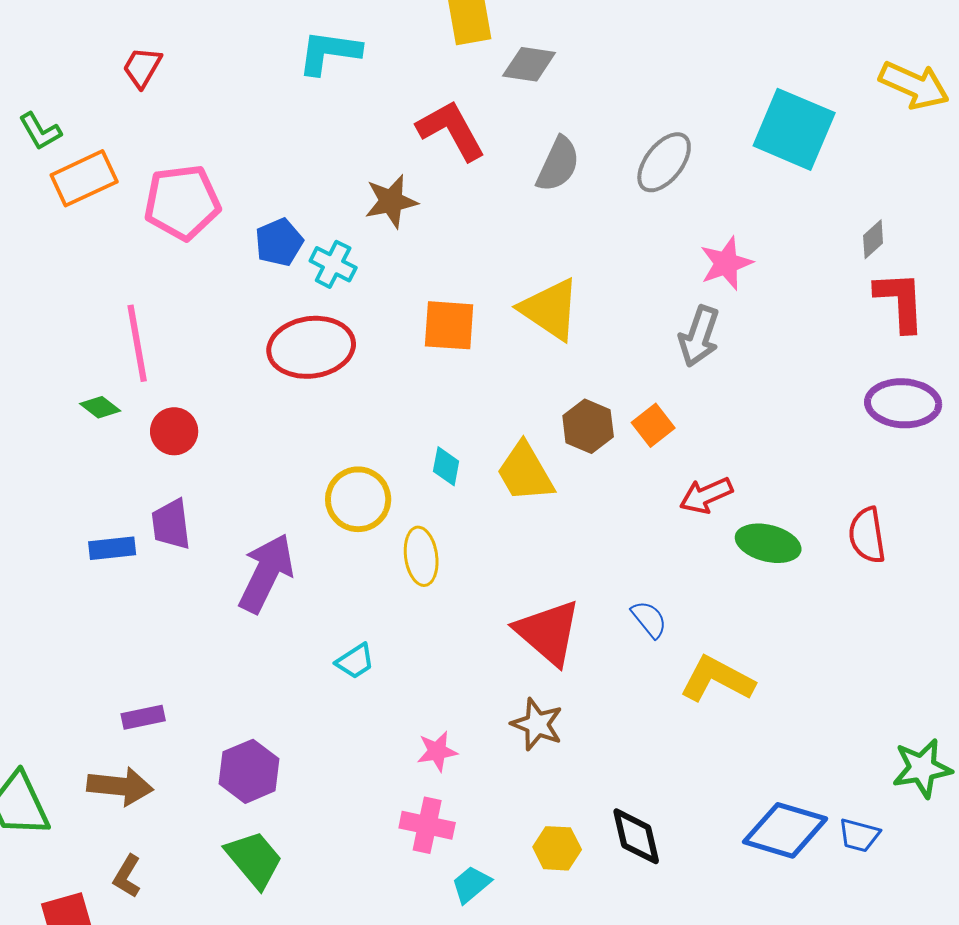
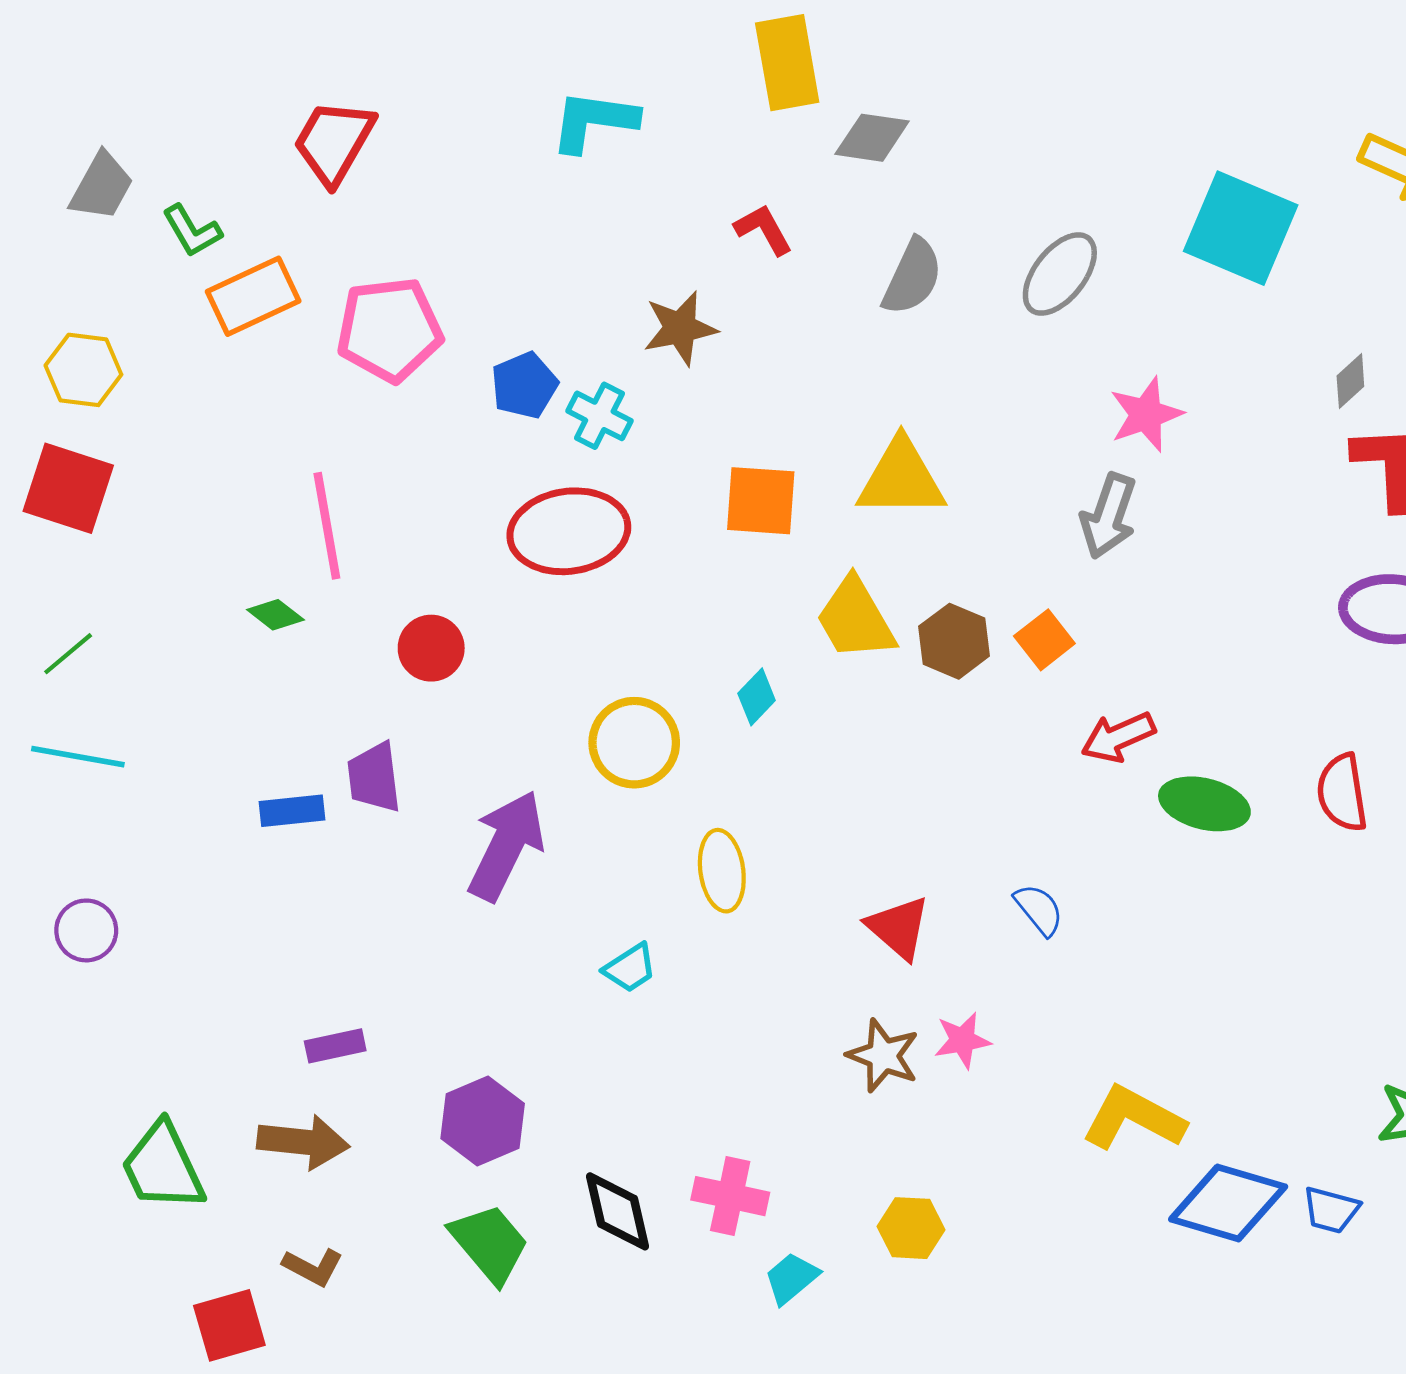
red trapezoid: (142, 67) -> (334, 142), size x1.5
red L-shape: (451, 130) -> (764, 229), size x0.6
yellow triangle: (550, 309) -> (901, 478), turned -34
red circle: (174, 431) -> (431, 648), moved
cyan diamond: (446, 466) -> (757, 697), turned 33
yellow trapezoid: (525, 472) -> (855, 619), moved
yellow ellipse: (421, 556) -> (722, 871), moved
red triangle: (548, 632) -> (898, 928), size x0.7
yellow L-shape: (717, 679) -> (1134, 1118), moved
pink star: (437, 751) -> (962, 1040), moved
black diamond: (636, 836) -> (618, 1211), moved
brown L-shape: (127, 876) -> (313, 1267), turned -93

